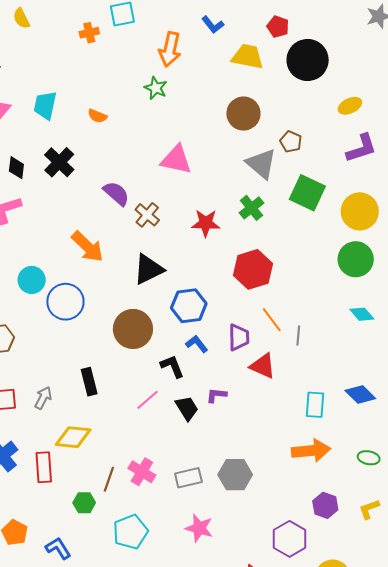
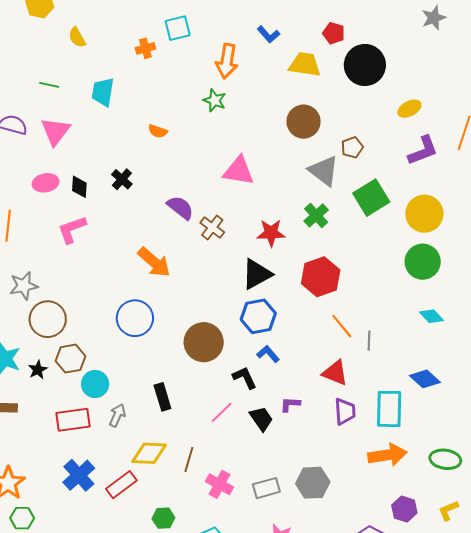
cyan trapezoid: (45, 105) -> (103, 92), moved
brown pentagon: (291, 142) -> (352, 147), turned 30
black cross: (59, 162) -> (122, 179), size x0.7
green square: (307, 193) -> (371, 198), turned 36
black triangle: (148, 269) -> (257, 274), moved
cyan circle: (32, 280) -> (95, 384), moved
purple trapezoid: (239, 337) -> (345, 411), moved
blue diamond: (360, 395) -> (425, 379), moved
cyan rectangle: (315, 405) -> (389, 409), size x1.4
green ellipse: (369, 458) -> (445, 459), size x1.4
red rectangle: (44, 467) -> (121, 485), turned 60
brown line: (109, 479) -> (189, 460), moved

